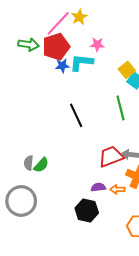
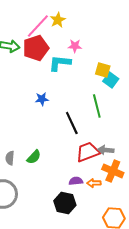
blue star: (62, 66) -> (42, 99), moved
yellow square: (127, 70) -> (103, 70), turned -35
black line: (76, 115) -> (72, 123), moved
green semicircle: (41, 165) -> (34, 157), moved

